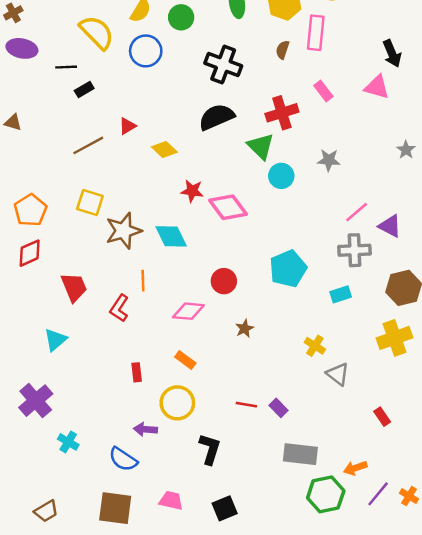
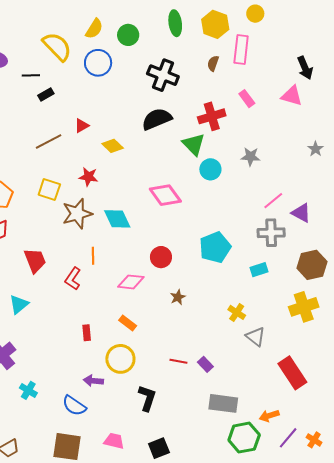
red star: (192, 191) -> (88, 177), moved
red rectangle: (382, 417) -> (292, 373), size x2.0

